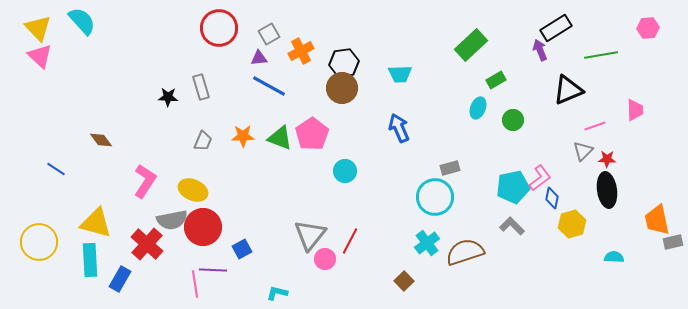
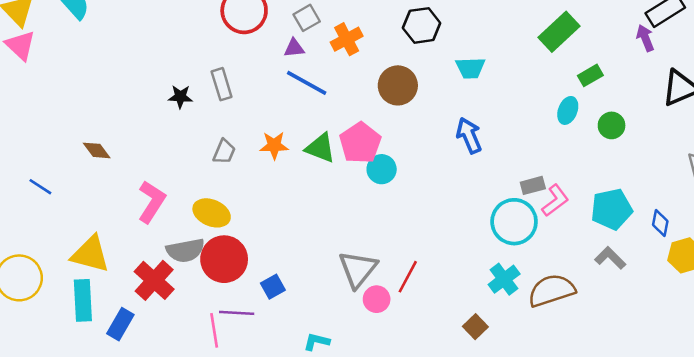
black hexagon: (344, 63) -> (422, 25), moved
cyan circle: (345, 171) -> (382, 169), moved
pink L-shape: (540, 178) -> (555, 200), moved

